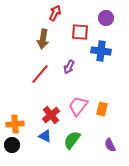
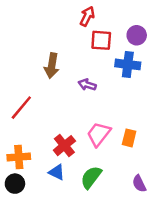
red arrow: (55, 13) -> (87, 16), moved
purple circle: (106, 18) -> (137, 35), moved
brown arrow: (43, 39) -> (52, 66), moved
purple arrow: (69, 67) -> (87, 85), turned 80
red line: (40, 74) -> (21, 108), moved

